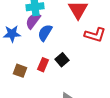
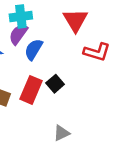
red rectangle: (43, 65) -> (31, 90), size x1.5

